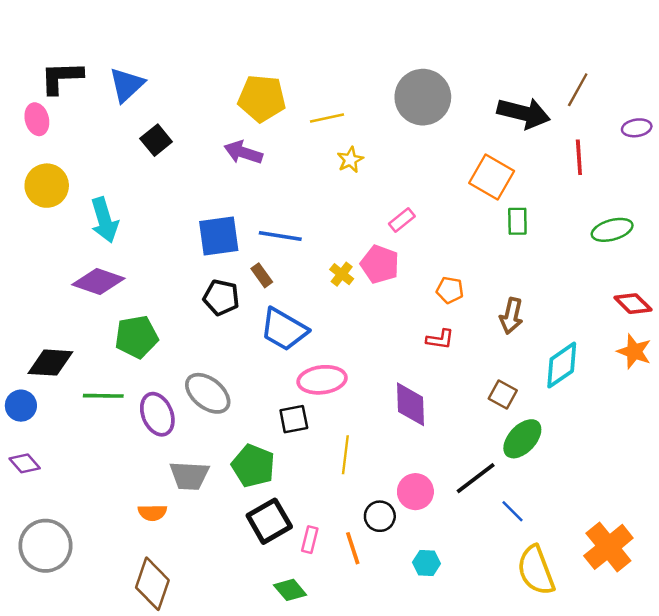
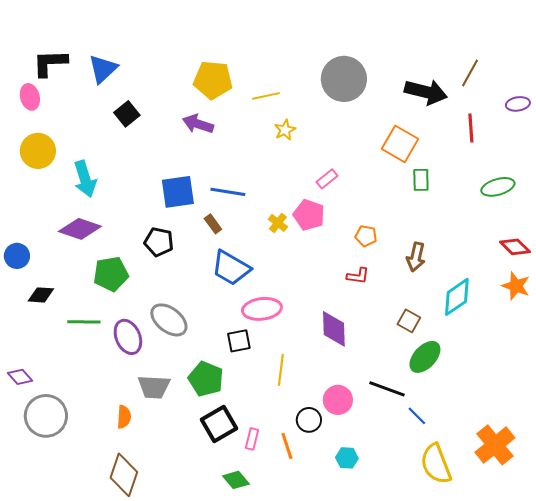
black pentagon: (221, 297) -> (159, 242), moved
black diamond: (50, 363) -> (41, 295), size x0.7
blue circle: (21, 406) -> (17, 256), moved
black line: (476, 478) -> (387, 389), turned 57
orange semicircle: (152, 513) -> (124, 417), turned -85
gray circle: (45, 546) -> (46, 416), moved

